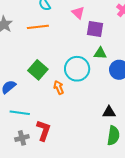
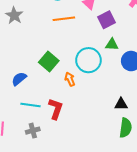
orange line: (38, 27) -> (64, 19), moved
purple square: (95, 29) -> (106, 20), turned -36
red L-shape: (44, 131) -> (56, 109), moved

